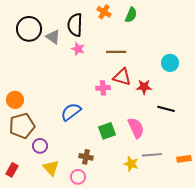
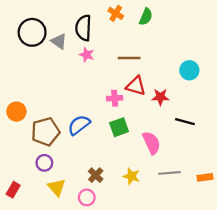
brown pentagon: (22, 126) -> (45, 132), moved
green square: (107, 131) -> (119, 127), moved
brown cross: (86, 157) -> (96, 175), turned 32
yellow star: (131, 164) -> (131, 176), moved

